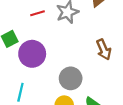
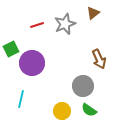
gray circle: (71, 78) -> (83, 86), moved

